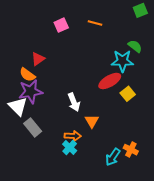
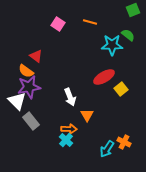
pink square: (61, 25) -> (58, 24), turned -32
green semicircle: (135, 46) -> (128, 35), moved
red triangle: (38, 59) -> (36, 56), turned -48
cyan star: (122, 61) -> (112, 45), moved

